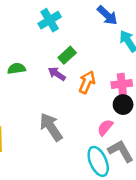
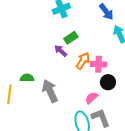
green semicircle: (17, 69) -> (27, 78), moved
pink cross: (122, 84) -> (99, 64), moved

